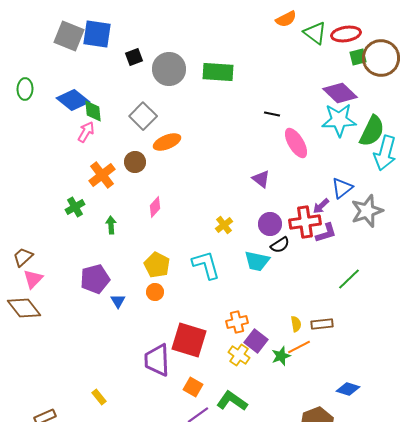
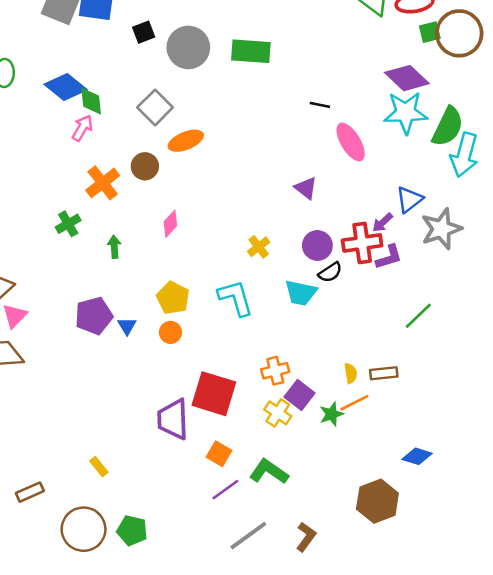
blue triangle: (118, 301) -> (127, 326), moved

